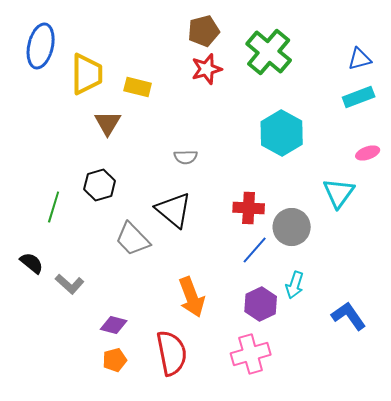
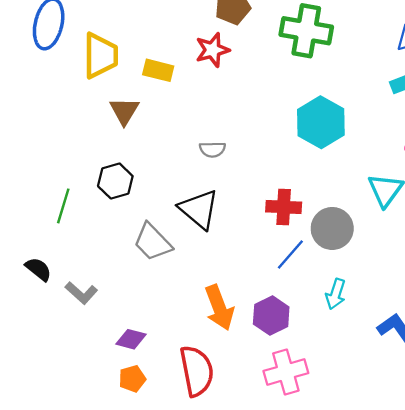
green cross: (269, 52) -> (306, 31), turned -30
red star: (207, 69) -> (212, 50), moved
purple hexagon: (261, 304) -> (271, 316), moved

